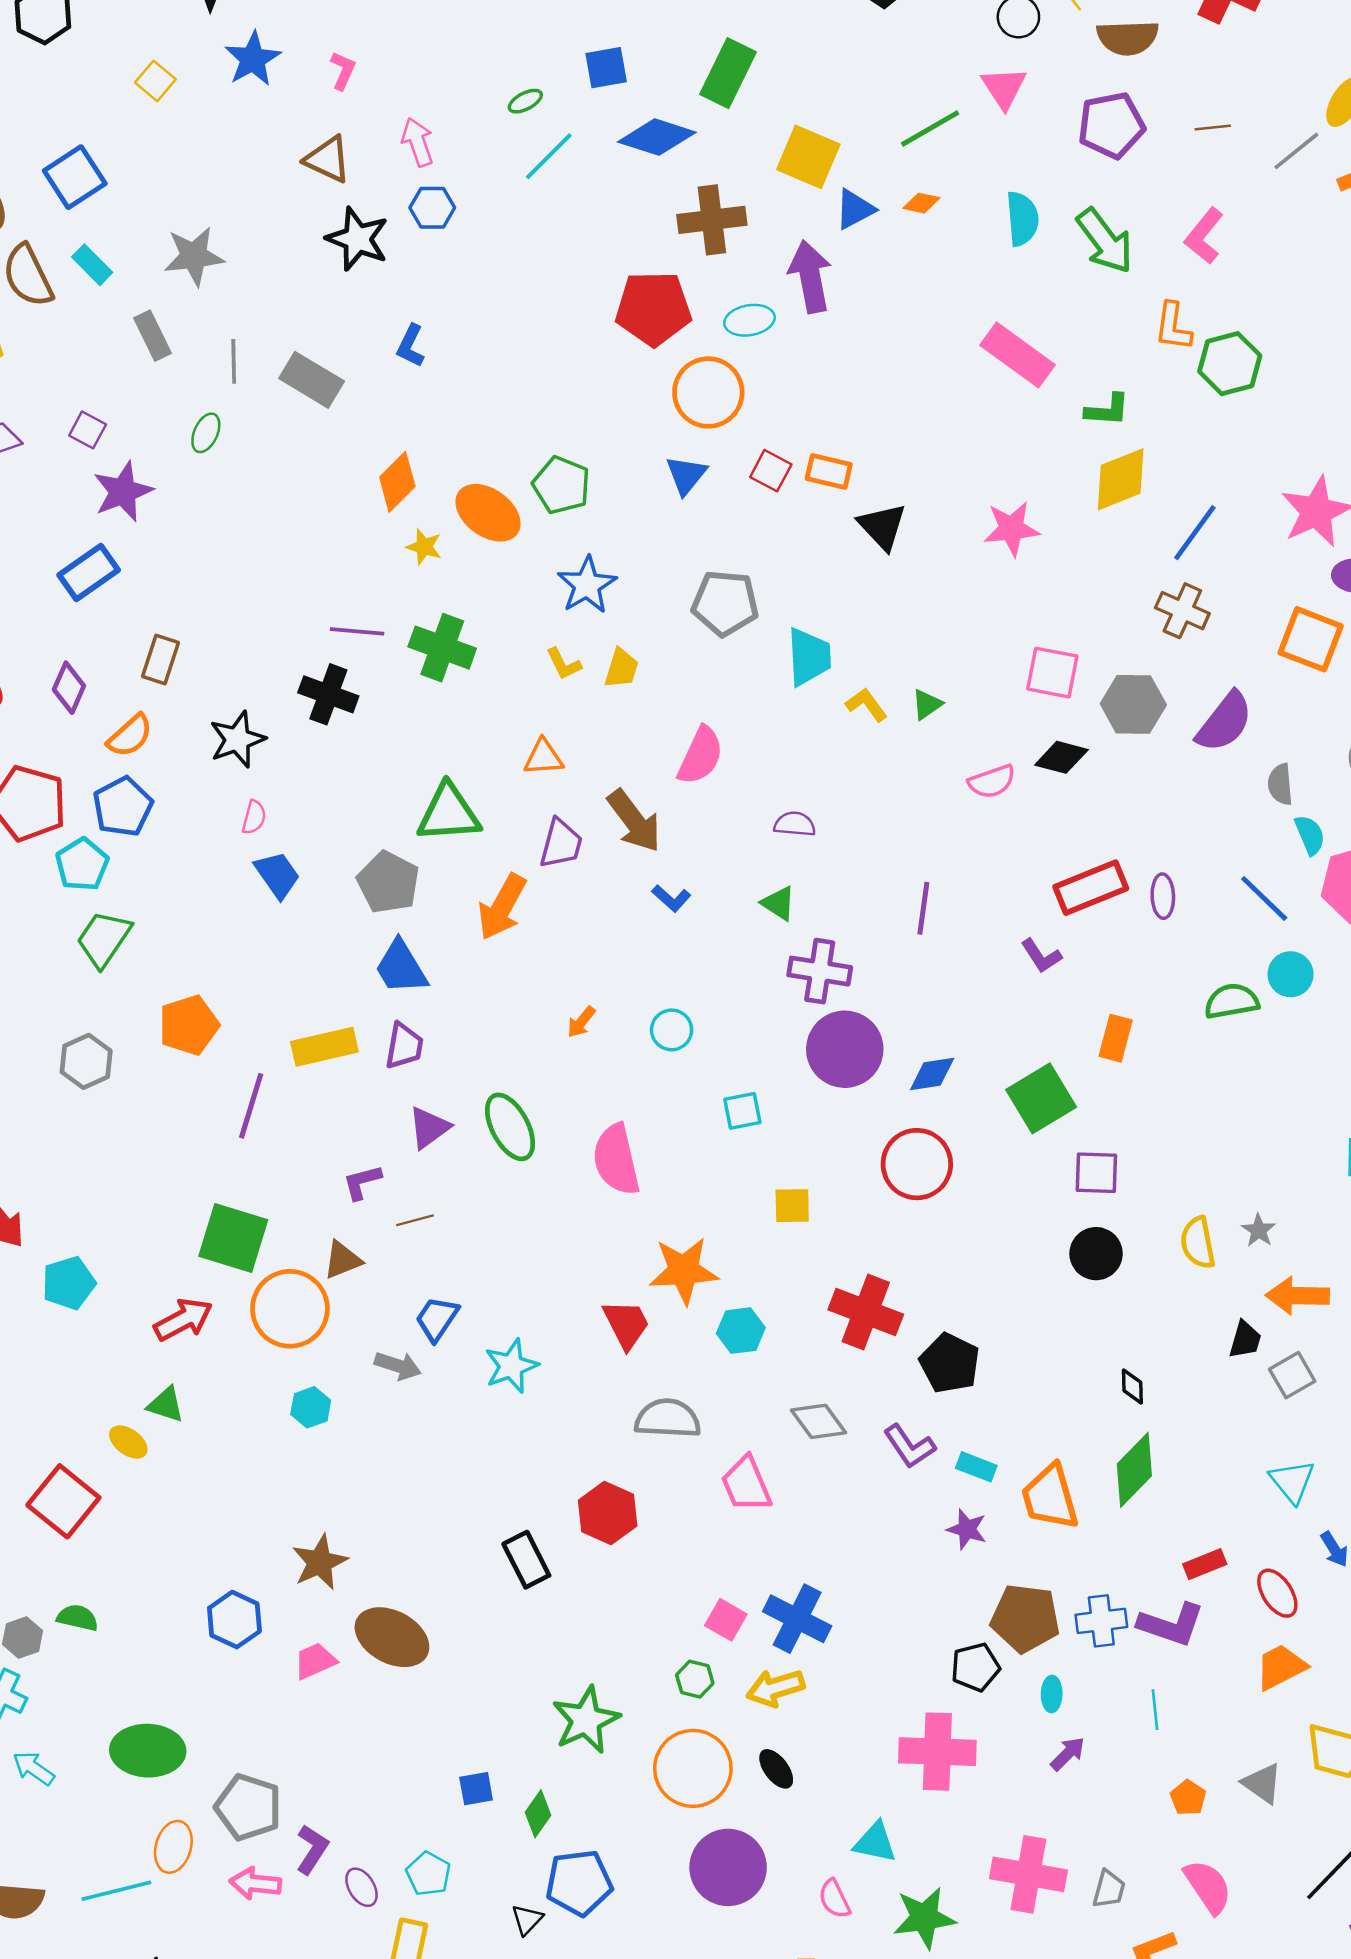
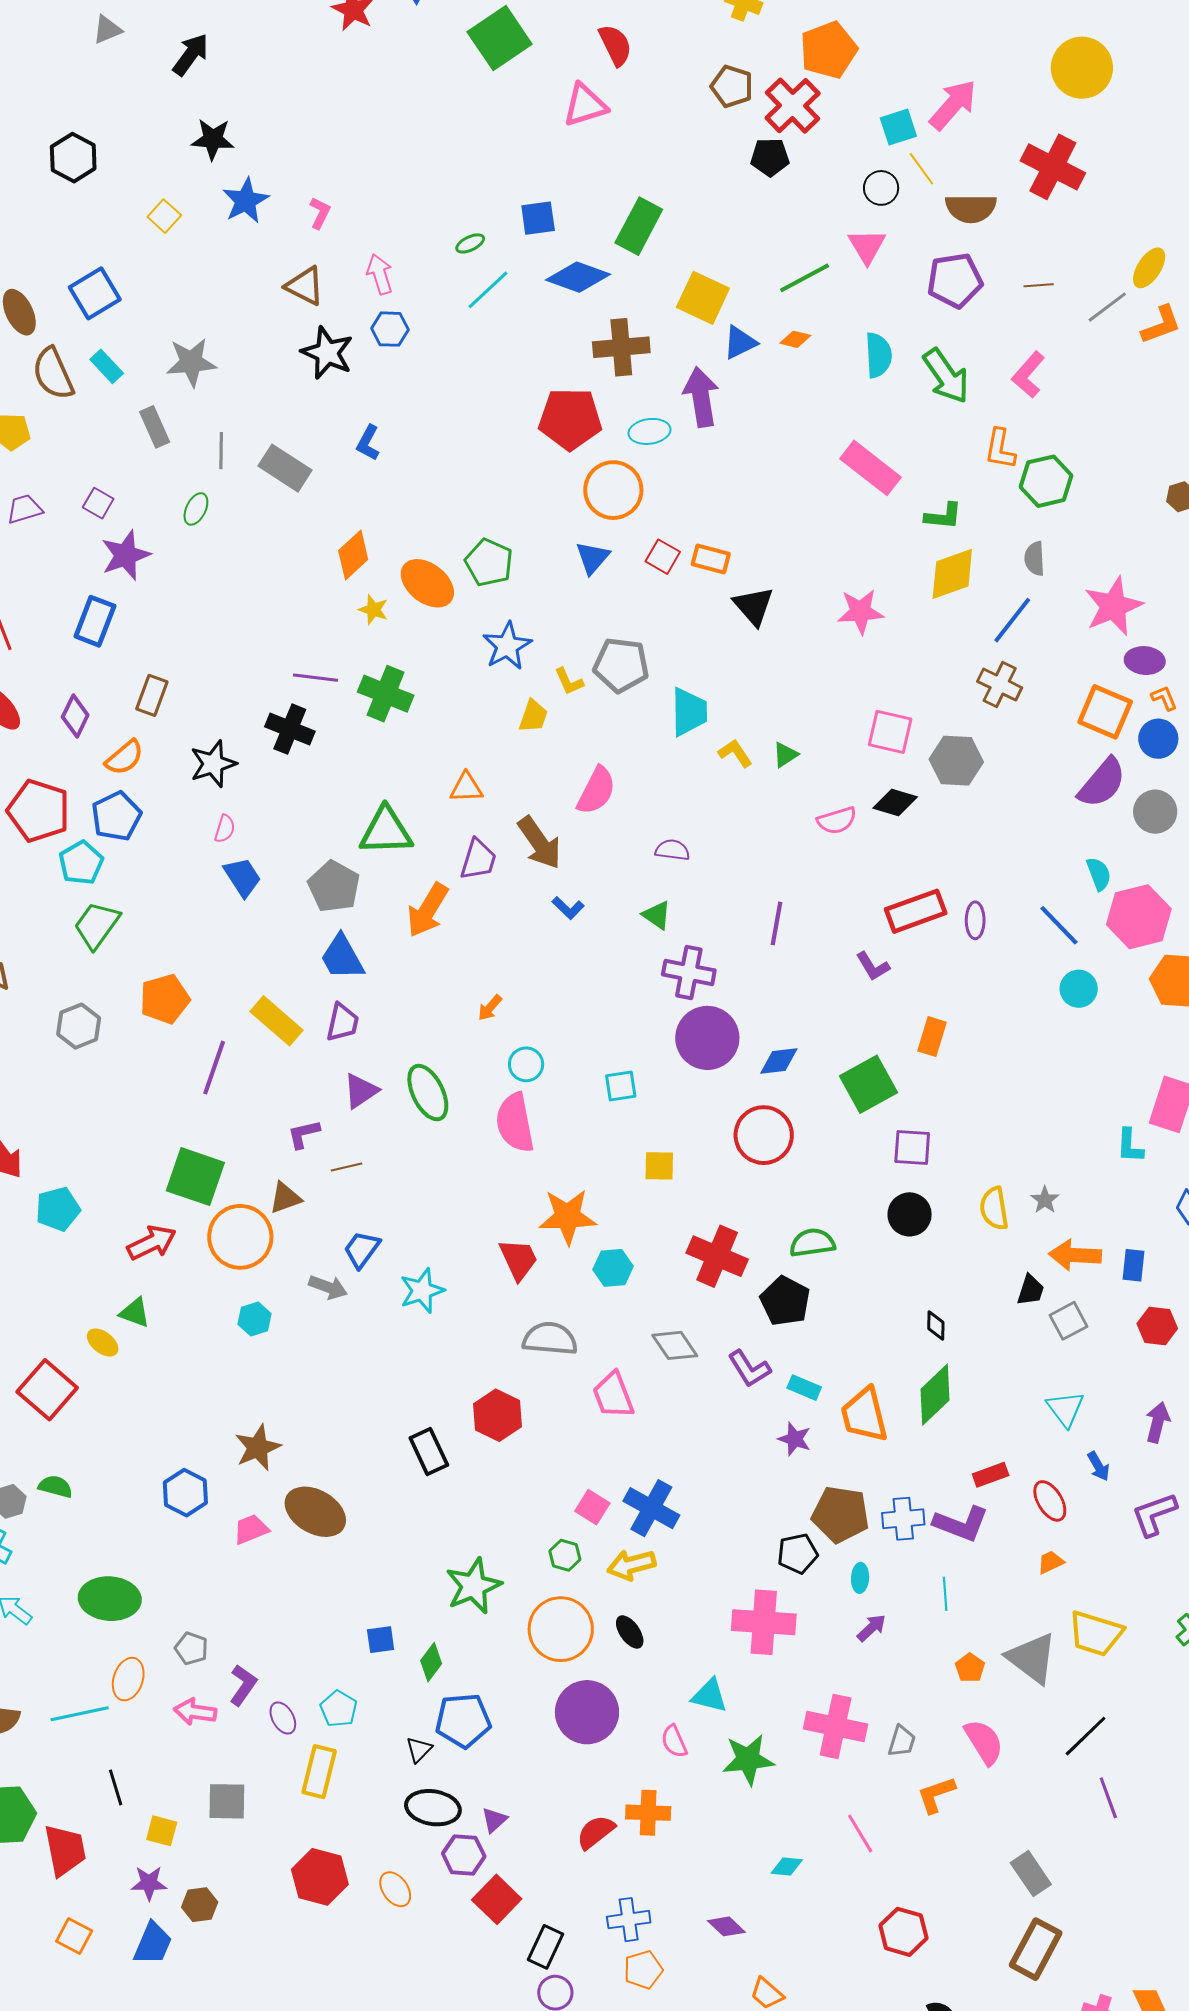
blue rectangle: (89, 572) -> (95, 621), turned -36
yellow L-shape: (564, 664) -> (569, 681), moved
purple semicircle: (1224, 722) -> (1102, 783), moved
gray semicircle: (1280, 784) -> (1035, 559), moved
green semicircle: (1232, 1001) -> (812, 1243), moved
cyan circle: (672, 1030) -> (526, 1064), moved
yellow rectangle: (324, 1047) -> (276, 1021), turned 52
orange trapezoid: (1281, 1667) -> (1051, 1562), size x0.6
gray triangle: (1262, 1783) -> (1032, 1658), size x1.5
gray pentagon: (248, 1807) -> (191, 1648), size x0.6

